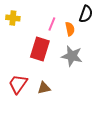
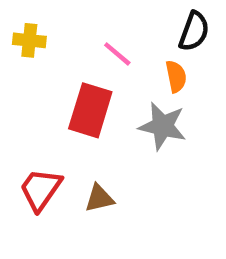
pink line: (52, 24) -> (117, 54), turned -72
orange semicircle: (70, 29) -> (176, 76), moved

